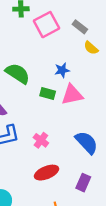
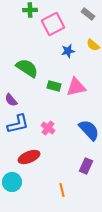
gray rectangle: (80, 27) -> (88, 14), moved
blue star: (62, 70) -> (68, 51), moved
red ellipse: (47, 173) -> (29, 157), moved

